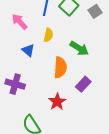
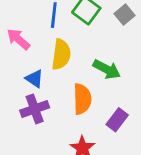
yellow semicircle: (48, 35) -> (61, 54), size x1.5
purple cross: (15, 84) -> (35, 109), moved, turned -30

